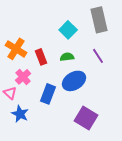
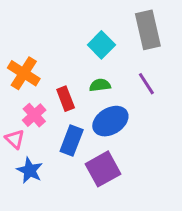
red rectangle: (41, 57) -> (66, 99), moved
purple square: (86, 118) -> (103, 169), moved, turned 30

